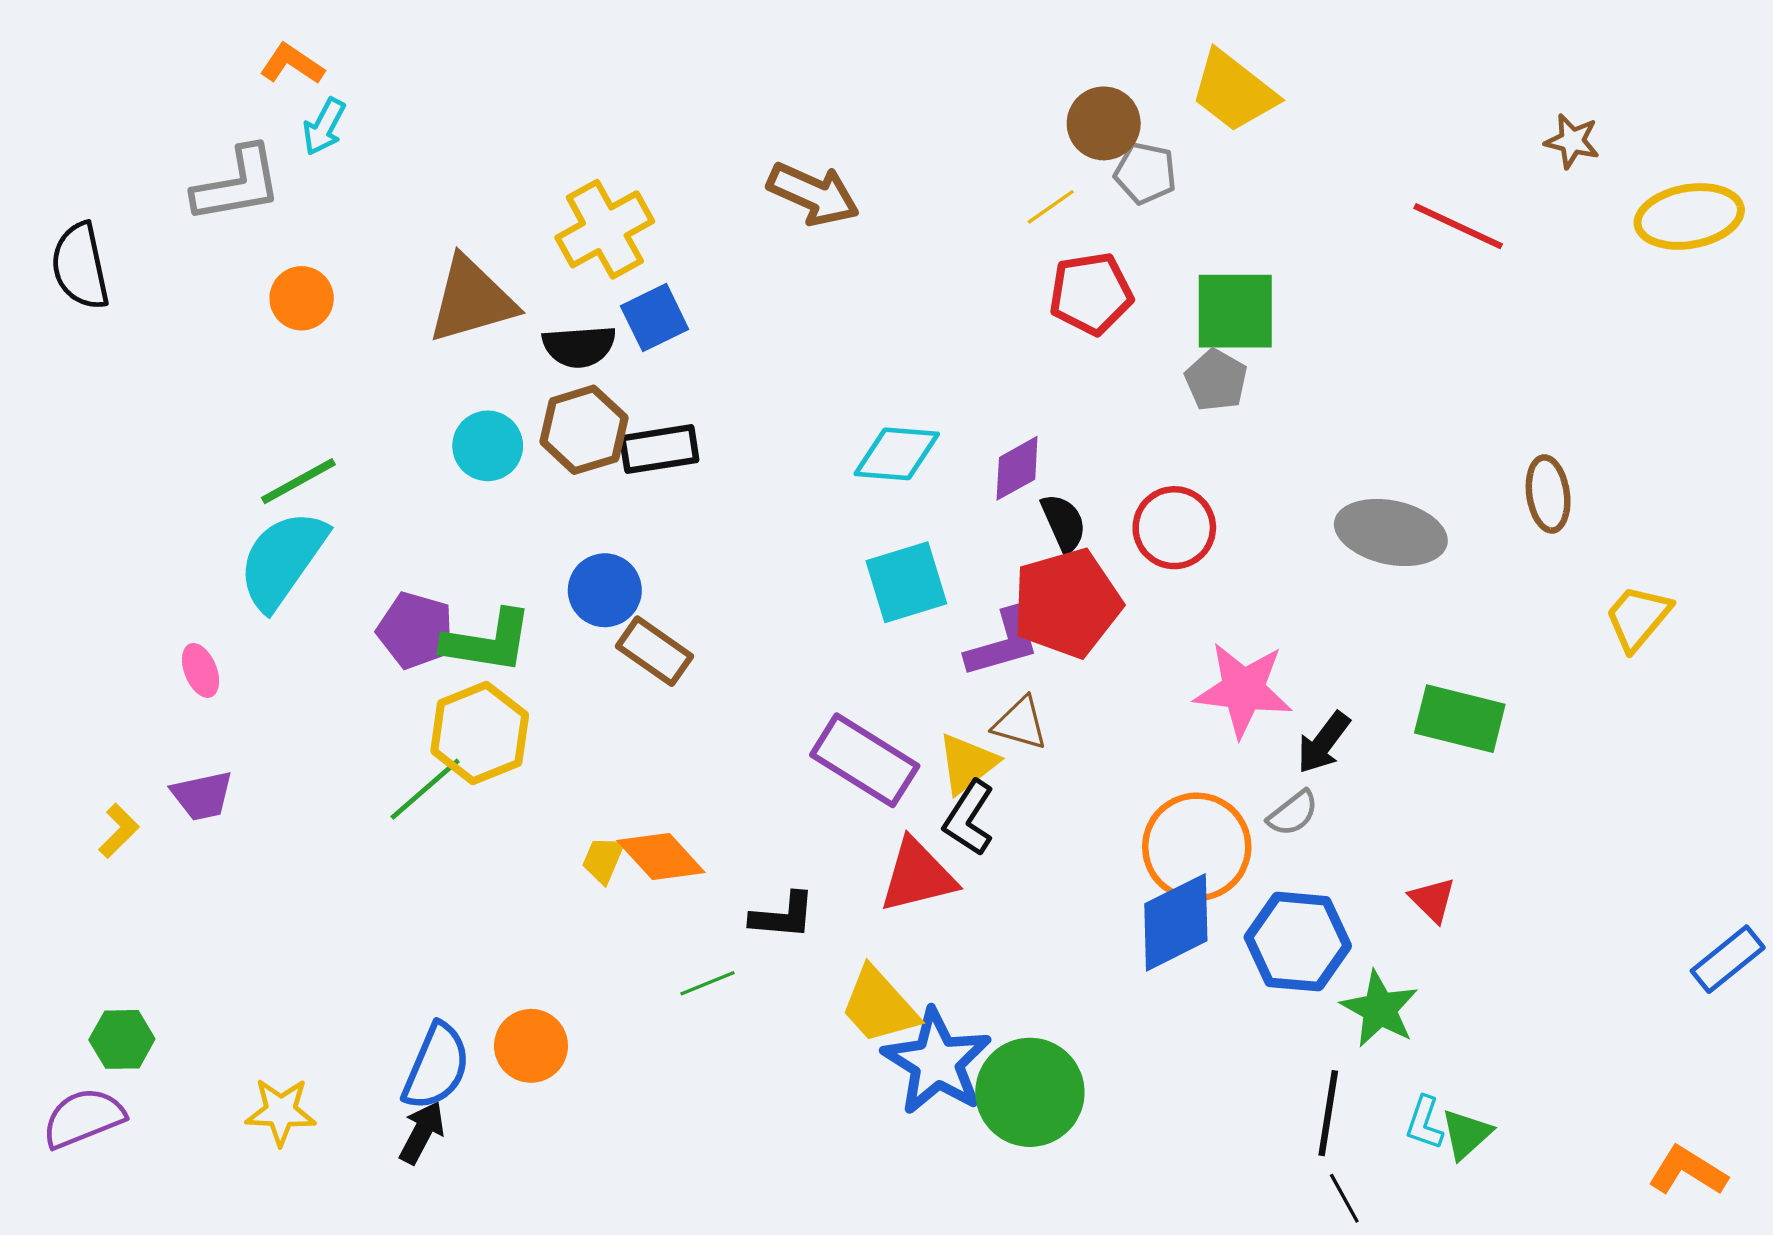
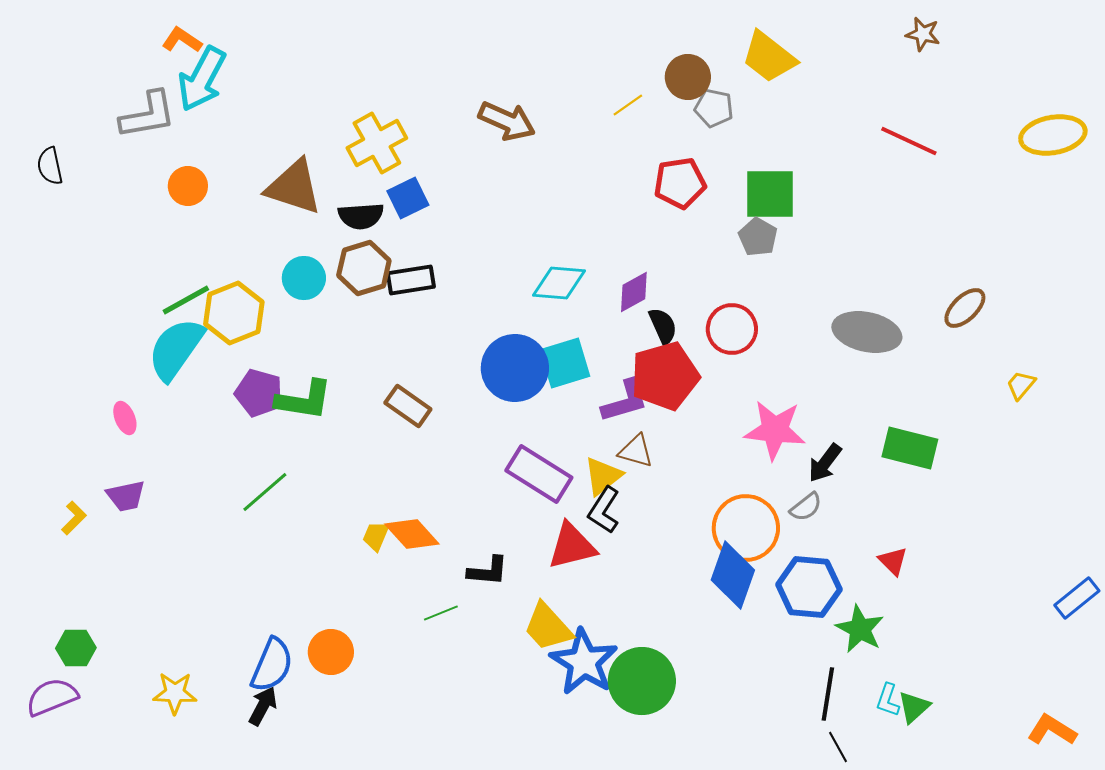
cyan arrow: (324, 127) -> (202, 79), size x1.8
brown star: (1572, 141) -> (923, 34), moved
yellow line: (1051, 207) -> (628, 105), moved
black semicircle: (80, 266) -> (50, 166), size x0.7
brown triangle: (472, 300) -> (294, 187), turned 34
brown ellipse: (1548, 494) -> (965, 308), turned 54
blue circle: (605, 590) -> (515, 368), moved, size x1.5
yellow trapezoid: (1638, 618) -> (1021, 385), size x0.7
yellow hexagon: (480, 733) -> (234, 313), moved
blue diamond: (1176, 922) -> (733, 575), turned -44

